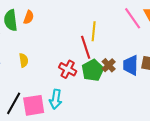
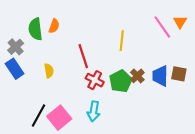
red line: (86, 47) -> (83, 56), moved
cyan arrow: (56, 99) -> (94, 111), moved
pink square: (34, 105) -> (59, 118), turned -30

